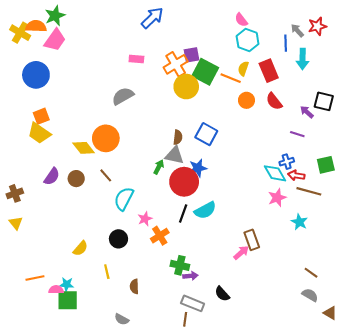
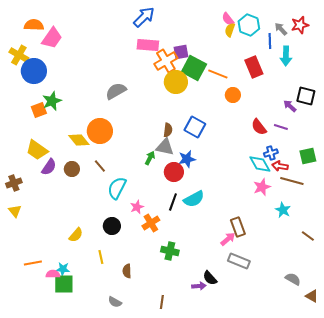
green star: (55, 16) -> (52, 101), moved
yellow cross: (20, 33) -> (19, 55), moved
cyan hexagon: (248, 40) -> (249, 25), moved
pink rectangle: (136, 59) -> (148, 45), moved, size x1.5
yellow semicircle: (243, 69) -> (230, 30), moved
red semicircle: (274, 101) -> (259, 127), moved
yellow trapezoid: (39, 133) -> (37, 150), moved
red circle: (184, 182) -> (174, 172), size x0.7
brown line: (311, 273) -> (308, 236), moved
purple arrow: (190, 276) -> (199, 286), moved
gray rectangle: (193, 303) -> (239, 261), moved
brown line: (185, 319) -> (162, 302), moved

